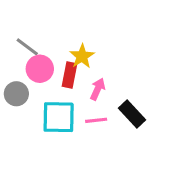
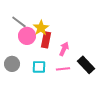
yellow star: (82, 56) -> (41, 28), moved
gray circle: (16, 94) -> (12, 64), moved
cyan square: (59, 117) -> (39, 67), size x0.6

